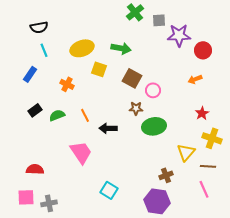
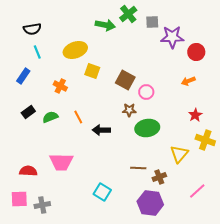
green arrow: (121, 48) -> (105, 25), moved
pink trapezoid: (81, 152) -> (61, 162), moved, turned 125
brown line: (208, 166) -> (138, 168), moved
pink line: (204, 189) -> (197, 191), turned 72

